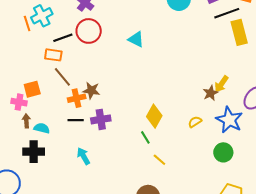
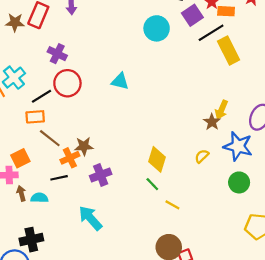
black line: (76, 120) -> (59, 178), moved
black cross: (34, 152) -> (31, 240), moved
cyan arrow: (83, 156) -> (90, 218), size x1.4

